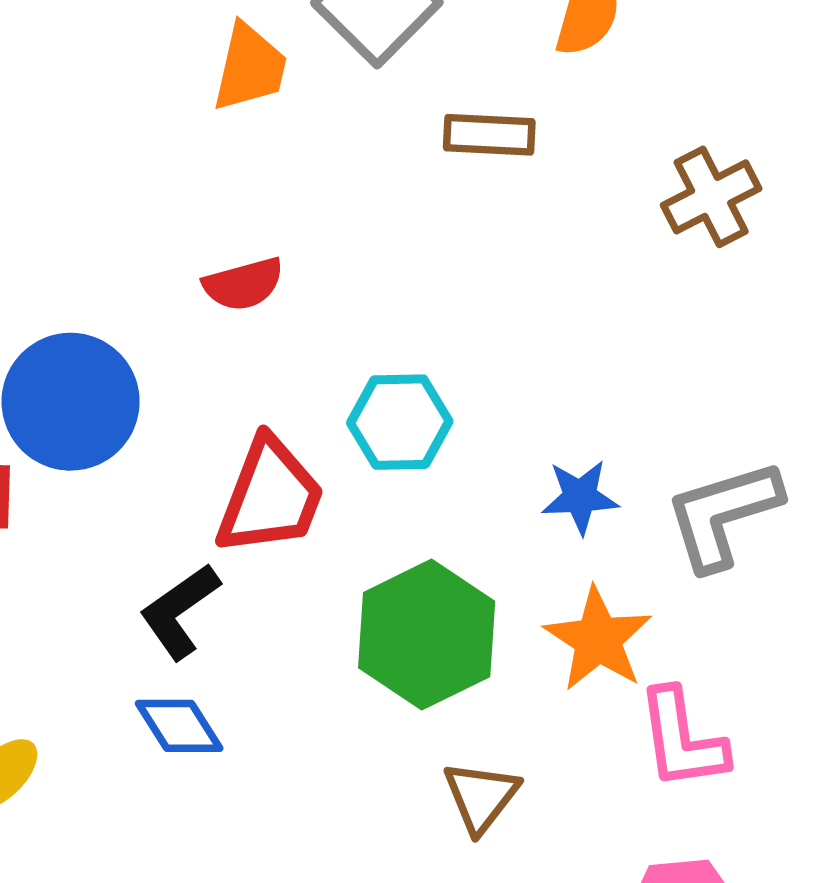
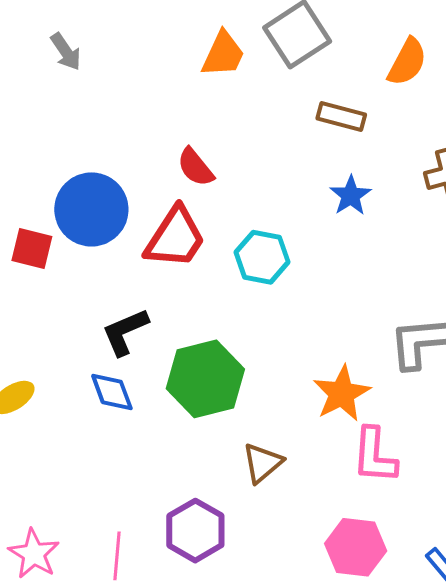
red semicircle: (243, 284) -> (195, 167), turned 54
red trapezoid: (270, 497) -> (175, 238), moved
blue star: (580, 497) -> (351, 196), moved, turned 30
green hexagon: (427, 635) -> (205, 379), moved

